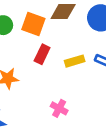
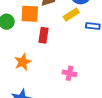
yellow rectangle: (75, 61) -> (71, 15), moved

